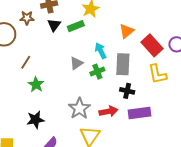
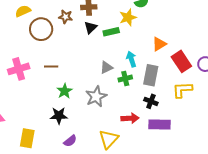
brown line: (26, 62) -> (51, 66), moved, turned 48
yellow L-shape: (157, 74) -> (182, 90), turned 90
green star: (36, 85) -> (65, 91), moved
gray star: (79, 108) -> (96, 96), moved

